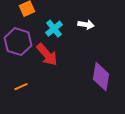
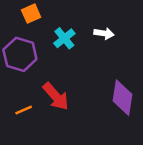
red arrow: (47, 55) -> (56, 96), moved

